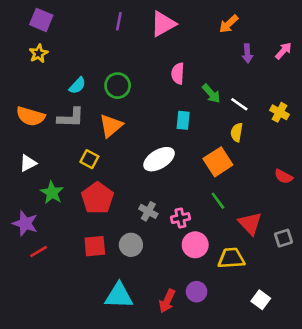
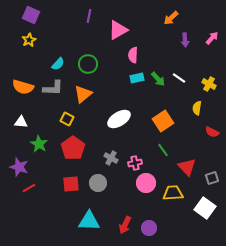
pink triangle: (163, 24) -> (118, 30), moved
green arrow: (211, 94) -> (158, 79), moved
cyan rectangle: (183, 120) -> (137, 78), moved, turned 72
yellow semicircle: (237, 132) -> (197, 108), moved
white triangle: (28, 163) -> (21, 122), turned 32
purple circle: (197, 292) -> (149, 228), moved
white square: (261, 300) -> (205, 208), moved, size x1.5

